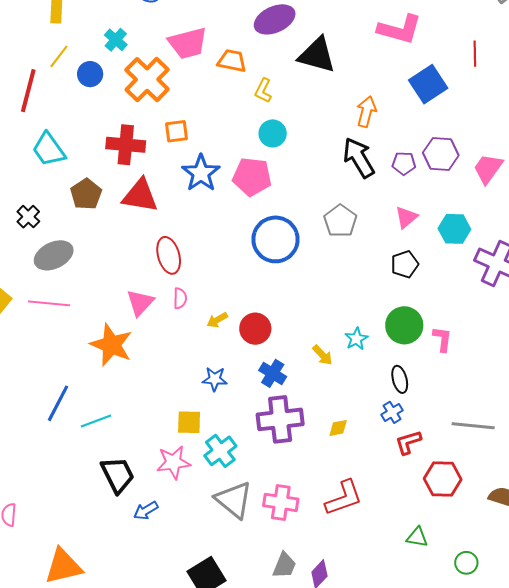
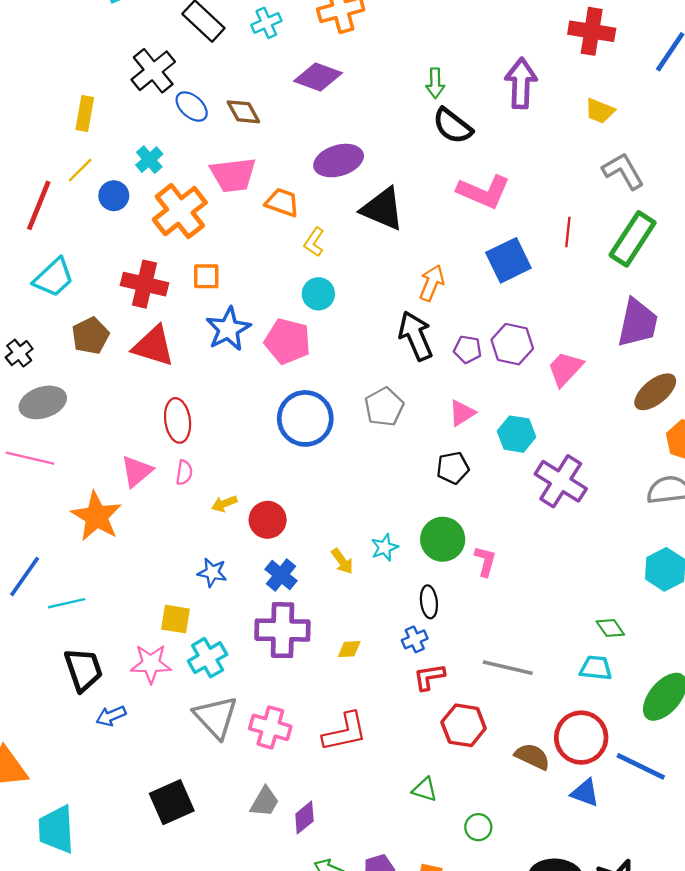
cyan trapezoid: (49, 149) -> (54, 278), turned -105

